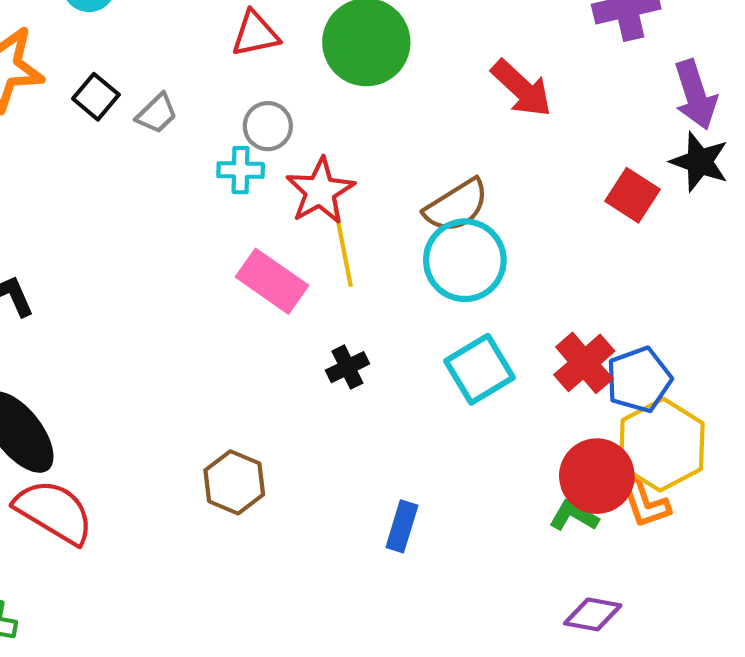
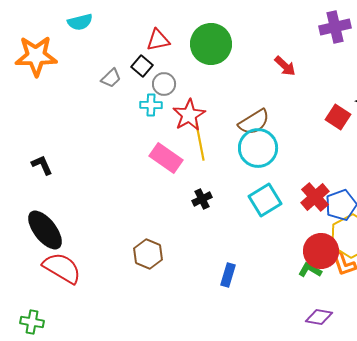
red arrow: (521, 88) -> (285, 66), size x0.7
black square: (96, 97) -> (142, 66), moved

